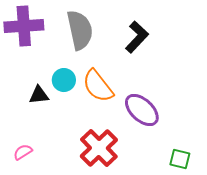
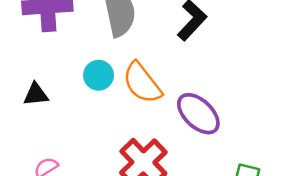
black triangle: (39, 95) -> (36, 94), moved

